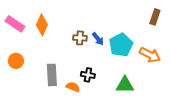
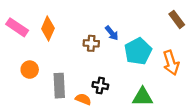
brown rectangle: (155, 17) -> (177, 19), turned -56
blue arrow: (98, 39) -> (112, 33), moved
orange arrow: (150, 55) -> (171, 63), turned 45
orange circle: (16, 61) -> (30, 70), moved

